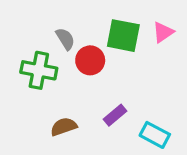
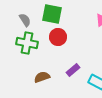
green square: (123, 36) -> (52, 14), moved
gray semicircle: (65, 39) -> (25, 20), moved

